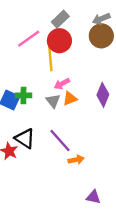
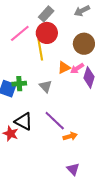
brown circle: (101, 36) -> (84, 44), moved
pink arrow: (62, 84) -> (77, 68), moved
orange triangle: (70, 98) -> (64, 68), moved
purple triangle: (93, 197) -> (73, 169), moved, turned 40

